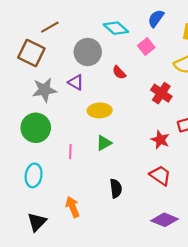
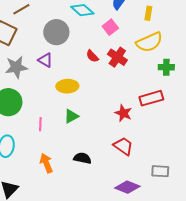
red semicircle: (119, 73) -> (92, 56), moved
red cross: (161, 93) -> (117, 57), moved
black semicircle: (116, 188) -> (82, 158), turned -72
orange arrow: (73, 207) -> (46, 163), moved

